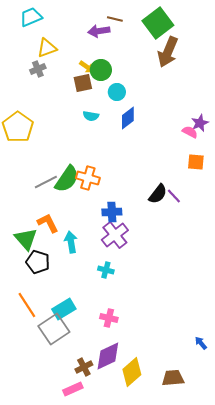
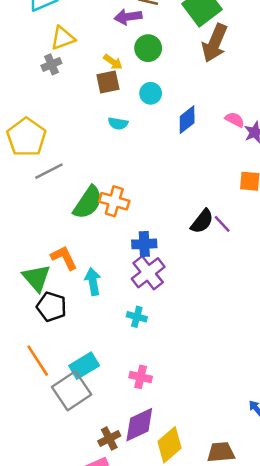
green circle: (101, 70) -> (148, 48), moved
blue diamond: (128, 118) -> (187, 120), moved
pink semicircle: (190, 132) -> (235, 120), moved
gray line: (46, 182) -> (49, 171), moved

